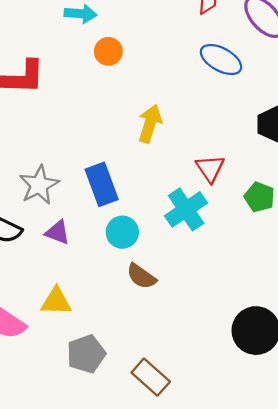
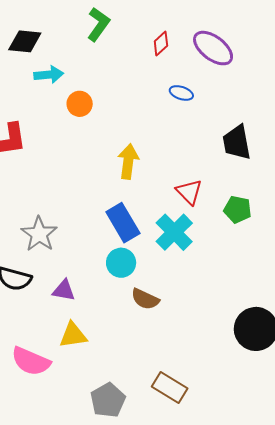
blue ellipse: (221, 60) -> (181, 93), size x0.6
blue rectangle: (102, 184) -> (123, 223), moved
purple triangle: (58, 232) -> (64, 290), moved
gray pentagon: (86, 354) -> (108, 400), moved

